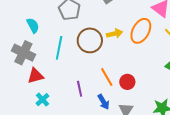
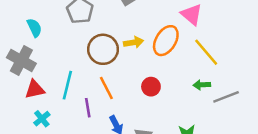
cyan line: (59, 48) -> (67, 85), moved
orange line: (107, 77) -> (106, 88), moved
red circle: (127, 82) -> (151, 87), moved

